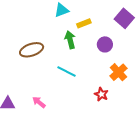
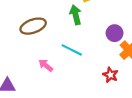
purple circle: (105, 44) -> (115, 33), moved
pink arrow: (39, 102) -> (46, 65), moved

